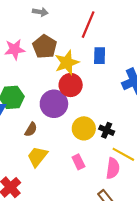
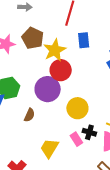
black cross: (107, 130) -> (89, 132), moved
yellow trapezoid: (37, 157) -> (49, 148), moved

